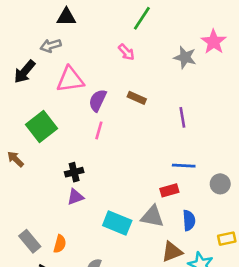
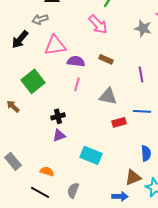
pink arrow: (126, 52) -> (98, 24), size x1.5
purple semicircle: (98, 100) -> (76, 61), turned 72
red rectangle: (169, 190) -> (119, 122), moved
gray triangle: (152, 216) -> (108, 96), moved
gray rectangle: (30, 241) -> (13, 161), moved
orange semicircle: (60, 244) -> (47, 171), turned -88

